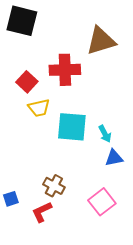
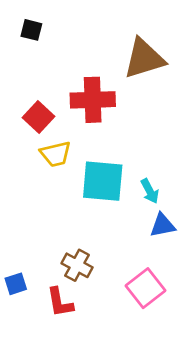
black square: (22, 21) -> (31, 30), size x0.5
red L-shape: (42, 212) -> (60, 302), turned -75

